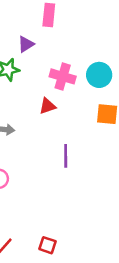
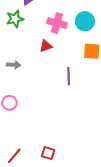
purple line: (66, 156) -> (69, 76), moved

